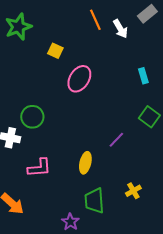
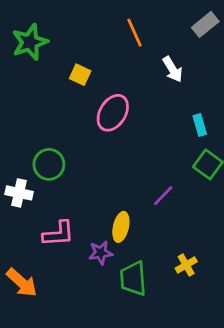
white arrow: (120, 29) -> (173, 69), moved
cyan rectangle: (143, 76) -> (200, 125), moved
purple star: (70, 222) -> (101, 253), moved, turned 30

